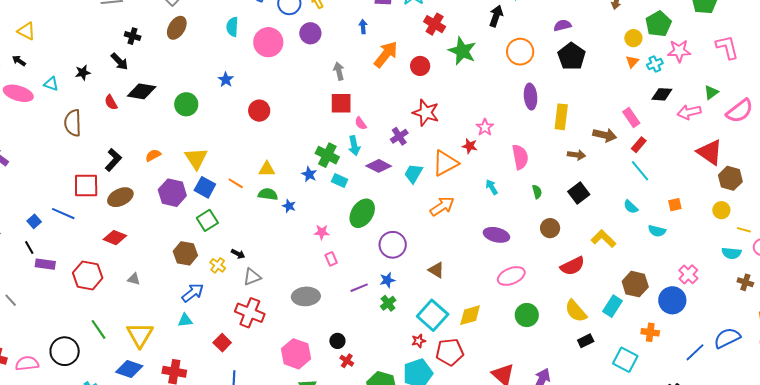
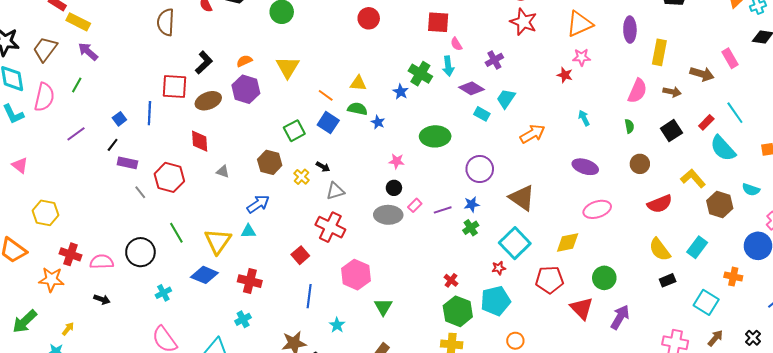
red circle: (259, 111) -> (369, 18), moved
red star: (426, 113) -> (523, 22), moved
pink star: (485, 127) -> (582, 57), turned 30
red rectangle: (639, 145) -> (706, 122), moved
pink semicircle: (520, 157) -> (637, 91), moved, turned 30
orange triangle: (445, 163) -> (580, 24), moved
cyan rectangle: (340, 180) -> (482, 114), moved
blue square: (205, 187) -> (328, 123), moved
purple hexagon: (172, 193) -> (246, 89), moved
cyan semicircle: (631, 207) -> (723, 148), size x1.8
green ellipse: (362, 213) -> (435, 136), moved, turned 52
blue line: (63, 214) -> (149, 113), turned 65
cyan semicircle: (657, 231) -> (751, 190), moved
pink star: (322, 232) -> (397, 161), moved
red diamond: (115, 238) -> (200, 141), turned 60
black line: (29, 248) -> (113, 145), turned 64
pink rectangle: (331, 259) -> (415, 205), moved, turned 64
brown triangle: (436, 270) -> (522, 198), size x1.6
gray triangle: (134, 279) -> (223, 172), moved
brown hexagon: (635, 284) -> (720, 205), moved
blue arrow: (193, 293) -> (258, 204), moved
gray line: (11, 300) -> (140, 192), moved
yellow diamond: (470, 315) -> (568, 243), moved
green circle: (527, 315) -> (604, 278), moved
cyan triangle: (185, 320) -> (248, 231), moved
black circle: (337, 341) -> (394, 188), moved
red pentagon: (450, 352) -> (550, 280), moved
pink hexagon: (296, 354) -> (356, 275), moved
red cross: (347, 361) -> (451, 280), moved

